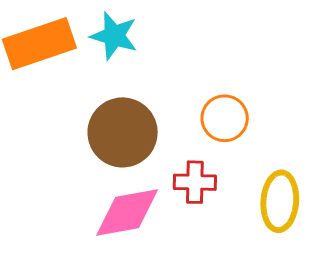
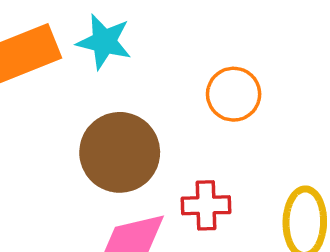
orange circle: (225, 118) -> (234, 94), moved

